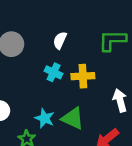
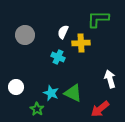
green L-shape: (112, 40) -> (98, 19), moved
yellow cross: (83, 76) -> (81, 43), moved

